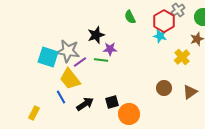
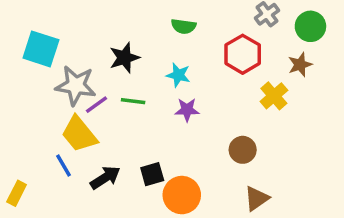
green semicircle: (130, 17) -> (184, 26), turned -56
red hexagon: (164, 21) -> (243, 54), moved
cyan star: (160, 36) -> (178, 75), moved
purple star: (110, 49) -> (187, 110), moved
cyan square: (48, 57) -> (41, 49), moved
brown triangle: (190, 92) -> (257, 199), moved

